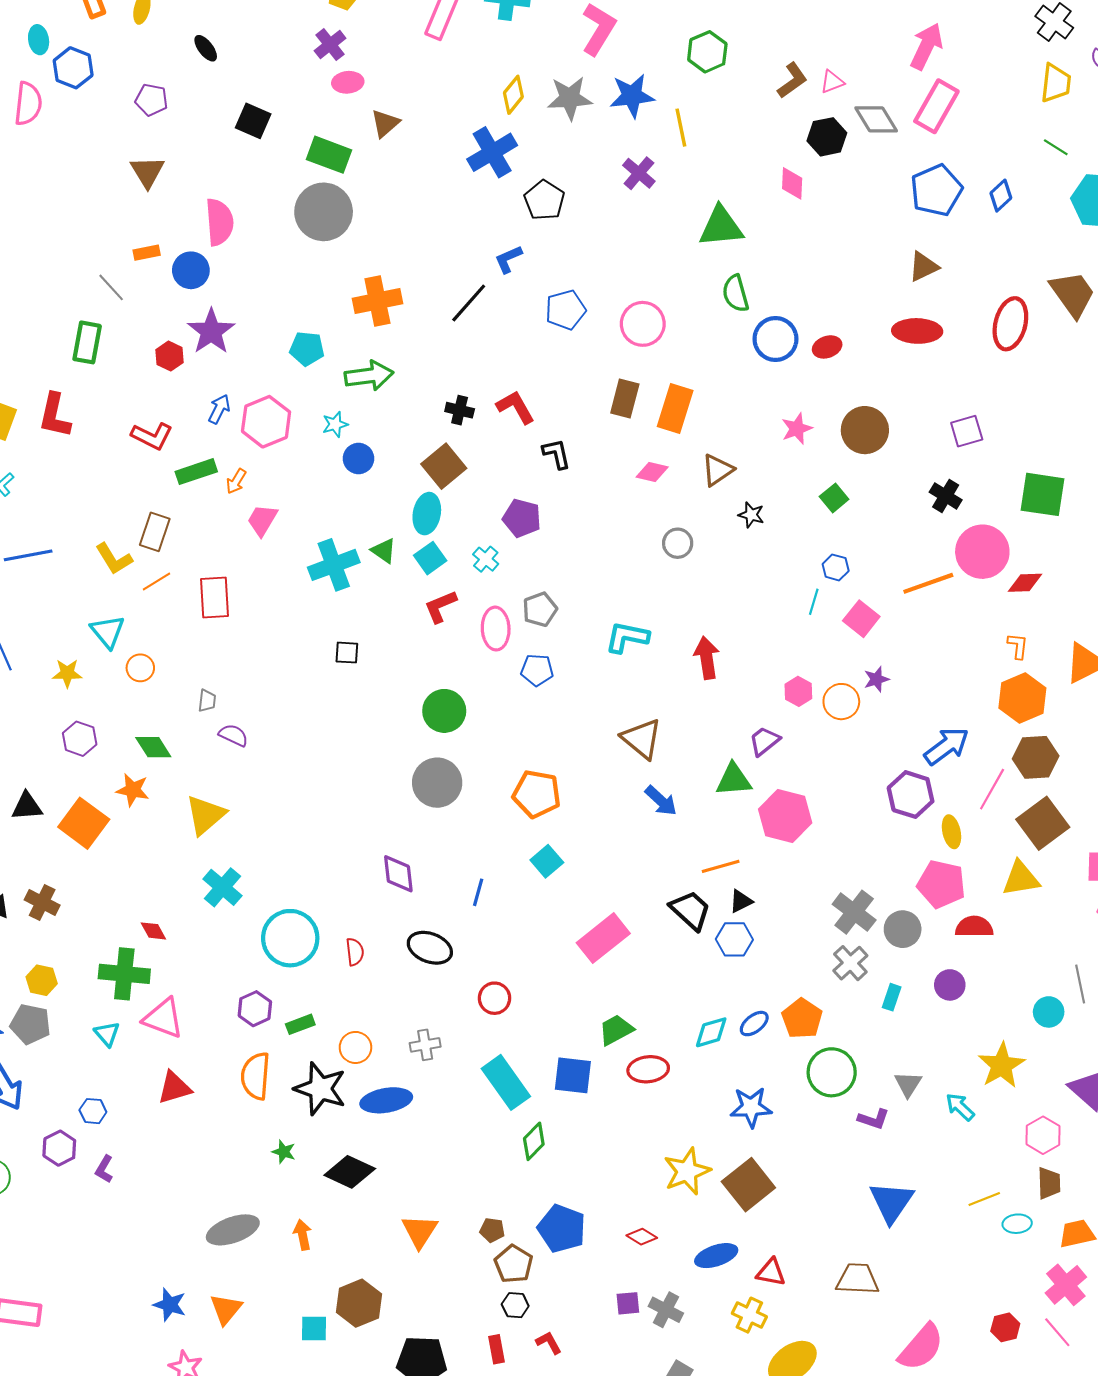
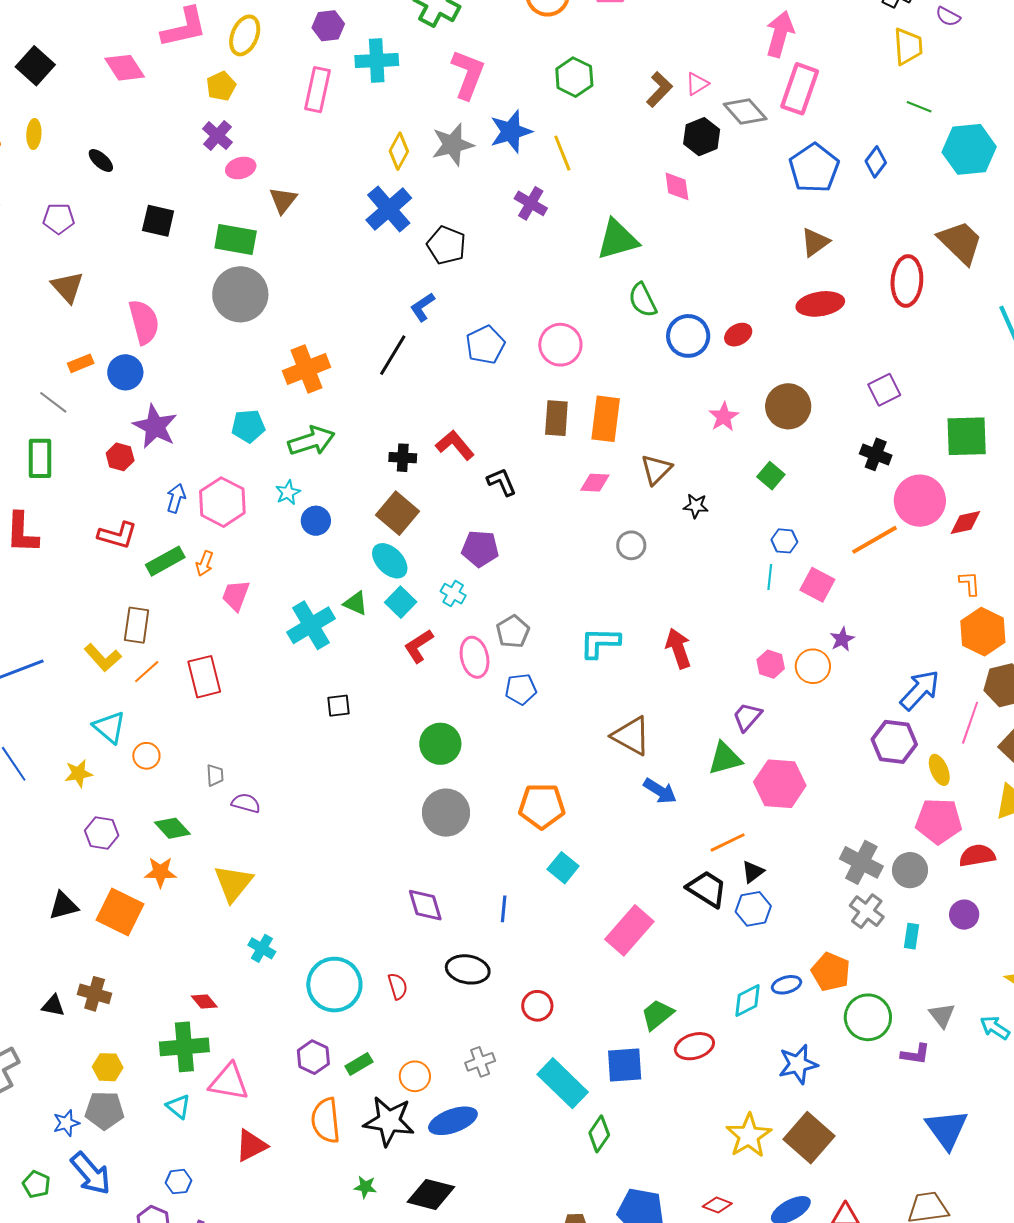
cyan ellipse: (427, 514) -> (390, 561), turned -45
cyan cross: (222, 887) -> (262, 948), size x0.7
blue ellipse: (754, 1024) -> (787, 985), turned 32

